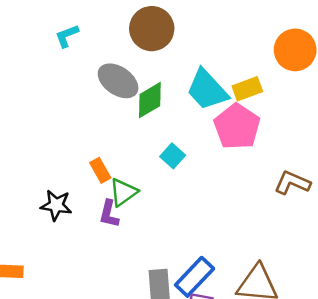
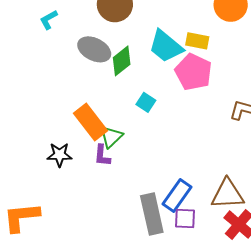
yellow rectangle: (247, 89) -> (197, 41), turned 40
orange rectangle: (100, 170) -> (90, 122), size x1.8

